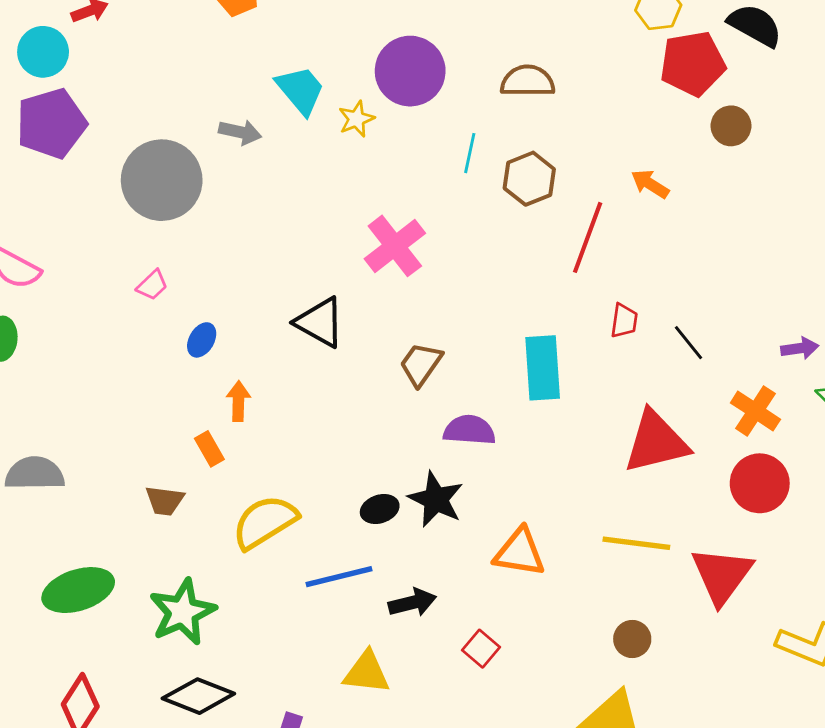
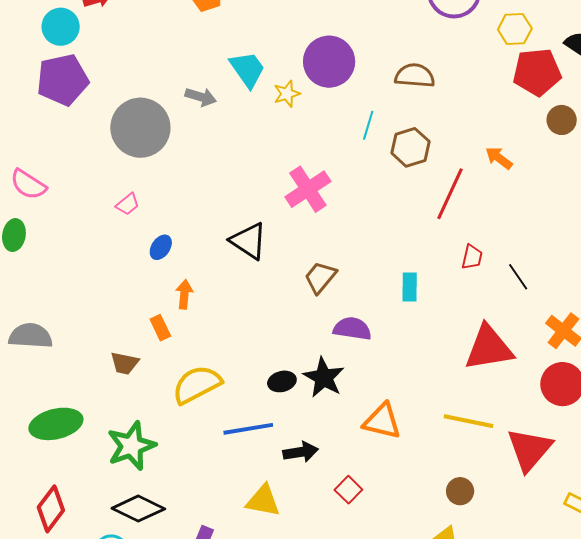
cyan rectangle: (543, 368) -> (410, 287), size x0.6

